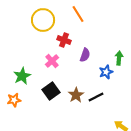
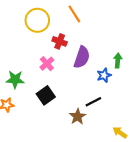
purple semicircle: (85, 55) -> (82, 57), size x1.5
green star: (22, 76) -> (15, 80), turned 30
brown star: (76, 95) -> (78, 117), moved

